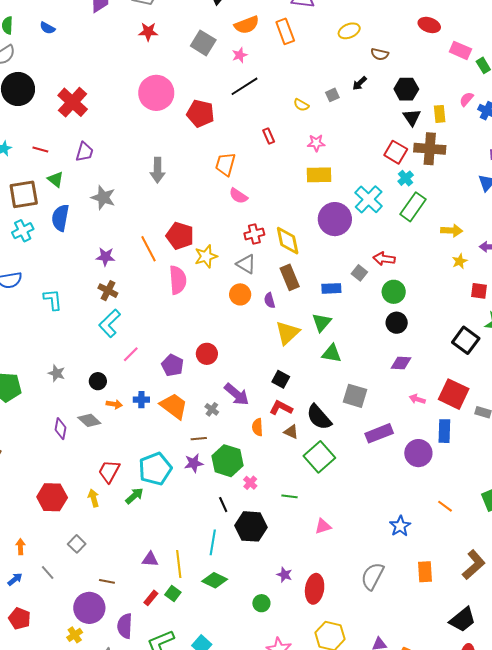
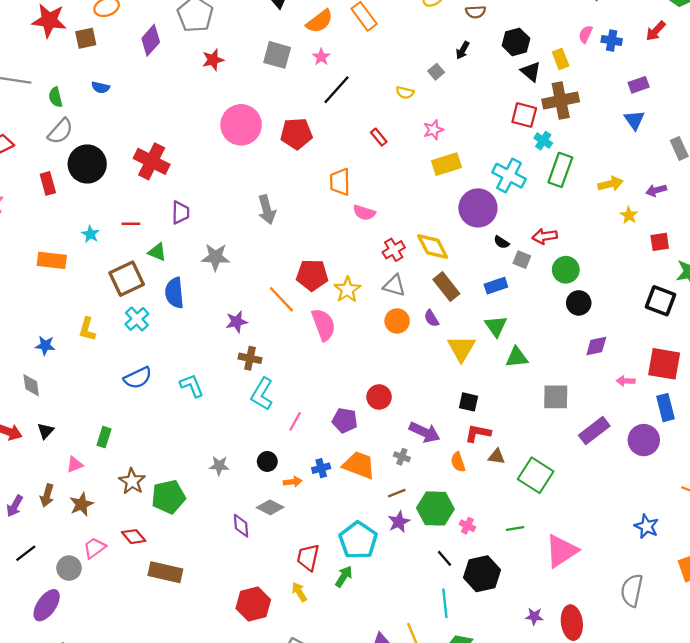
black semicircle: (319, 417) -> (501, 242), moved, size x0.5
pink triangle: (323, 526) -> (561, 551), size x1.8

